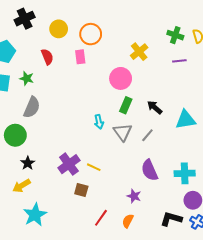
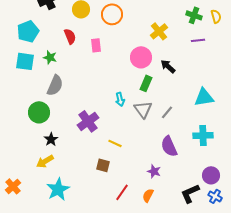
pink rectangle: (80, 57) -> (96, 45), moved
black arrow: (155, 107) -> (168, 66), moved
purple cross: (69, 164) -> (88, 121), moved
cyan cross: (185, 173) -> (203, 135), moved
black L-shape: (171, 219) -> (190, 193), turned -40

